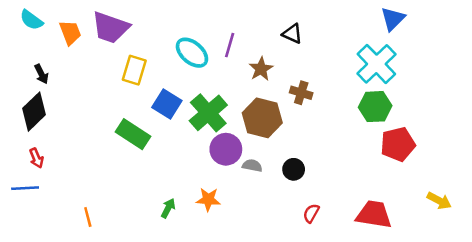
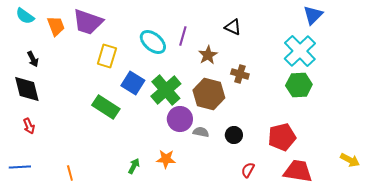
black diamond: (34, 112) -> (27, 89), turned -60
red pentagon: (398, 144) -> (282, 137), moved
blue line: (25, 188) -> (20, 167), moved

